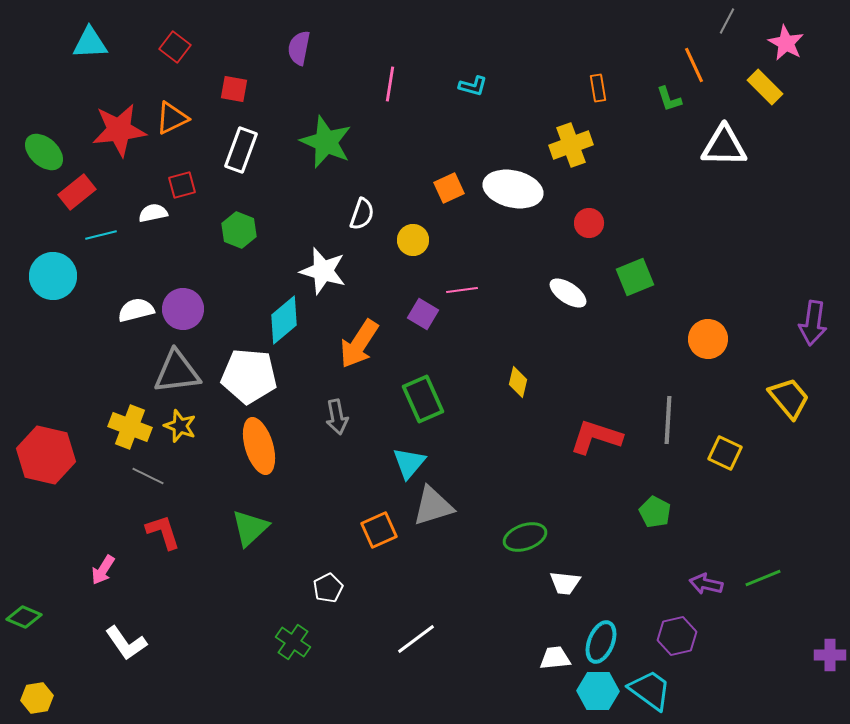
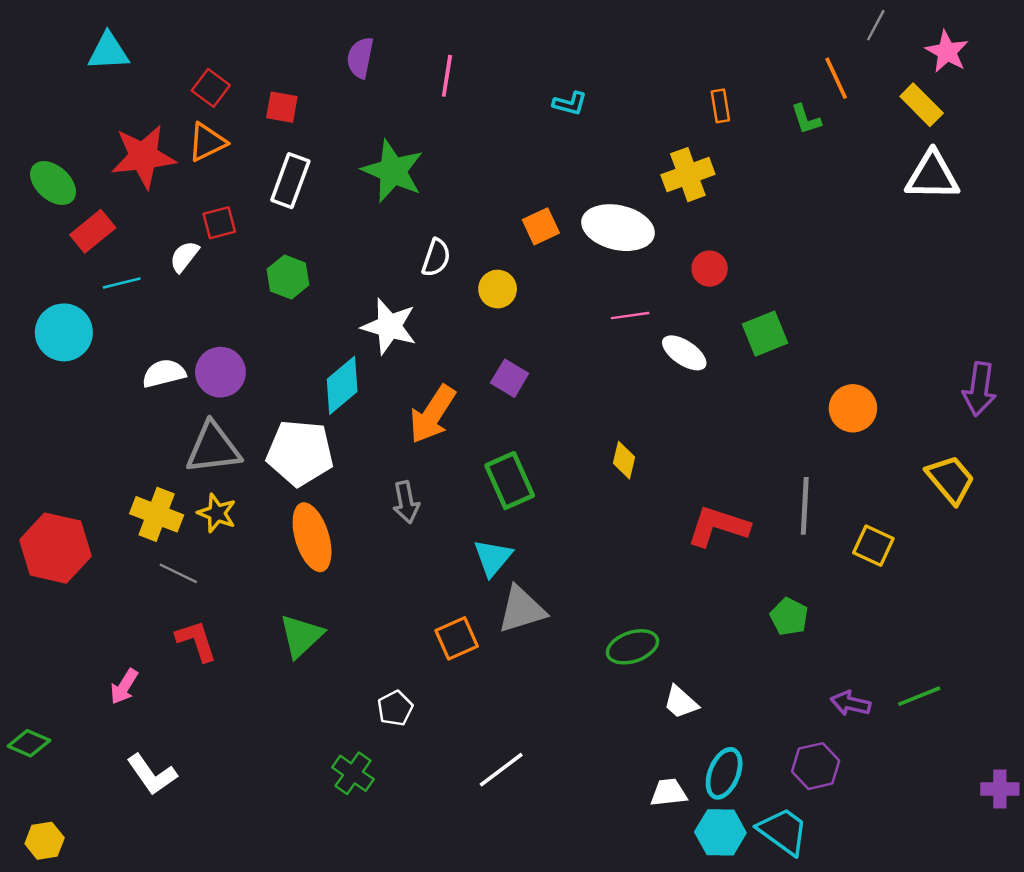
red square: (175, 47) -> (211, 88), moved
pink line: (390, 84) -> (447, 76), moved
white triangle: (724, 146) -> (932, 176), moved
white semicircle: (153, 213) -> (184, 256), turned -40
pink line: (462, 290) -> (630, 316), moved
white trapezoid: (565, 583) -> (681, 702), turned 36

